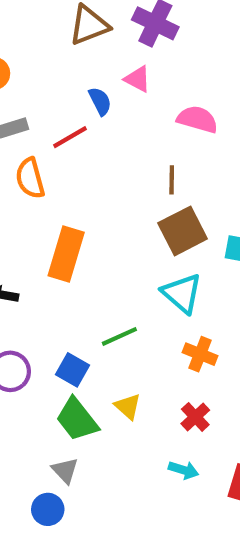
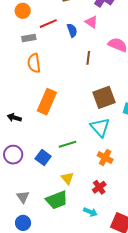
red line: (70, 137) -> (48, 24), moved
brown line: (172, 180) -> (88, 58), moved
green trapezoid: (77, 419) -> (57, 200), moved, turned -80
gray triangle: (65, 470) -> (23, 197), moved

